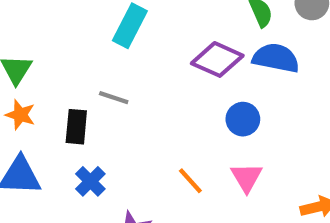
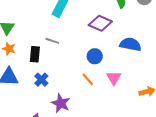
blue semicircle: (276, 58) -> (130, 44), moved
blue circle: (243, 119) -> (95, 56), moved

